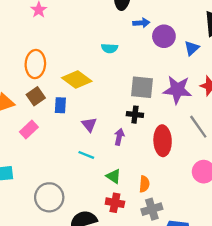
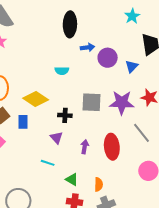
black cross: (135, 115) -> (65, 115), moved
purple triangle: (89, 124) -> (56, 138), moved
purple arrow: (119, 137) -> (85, 147), moved

